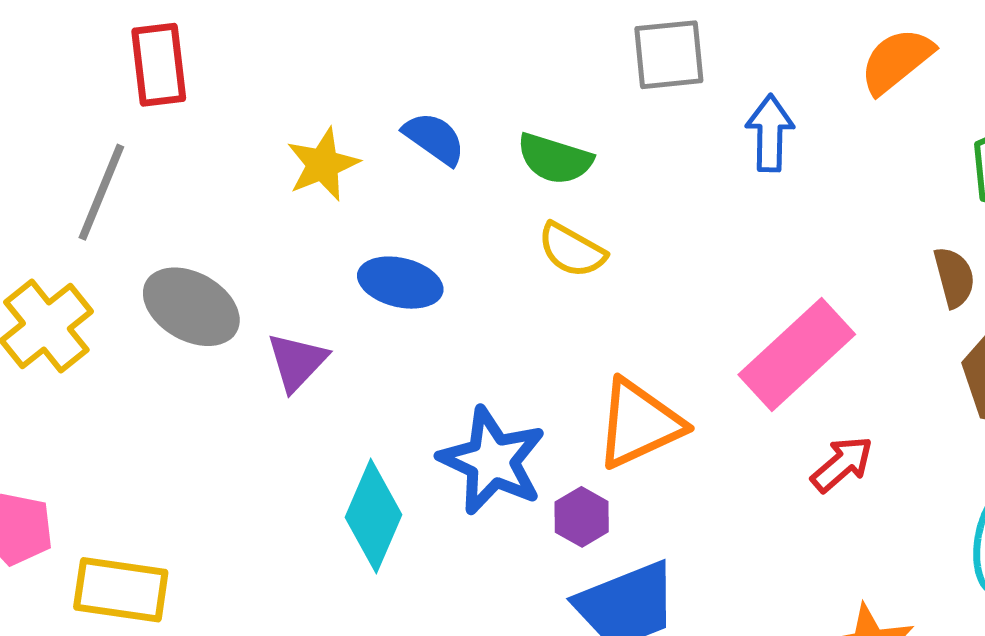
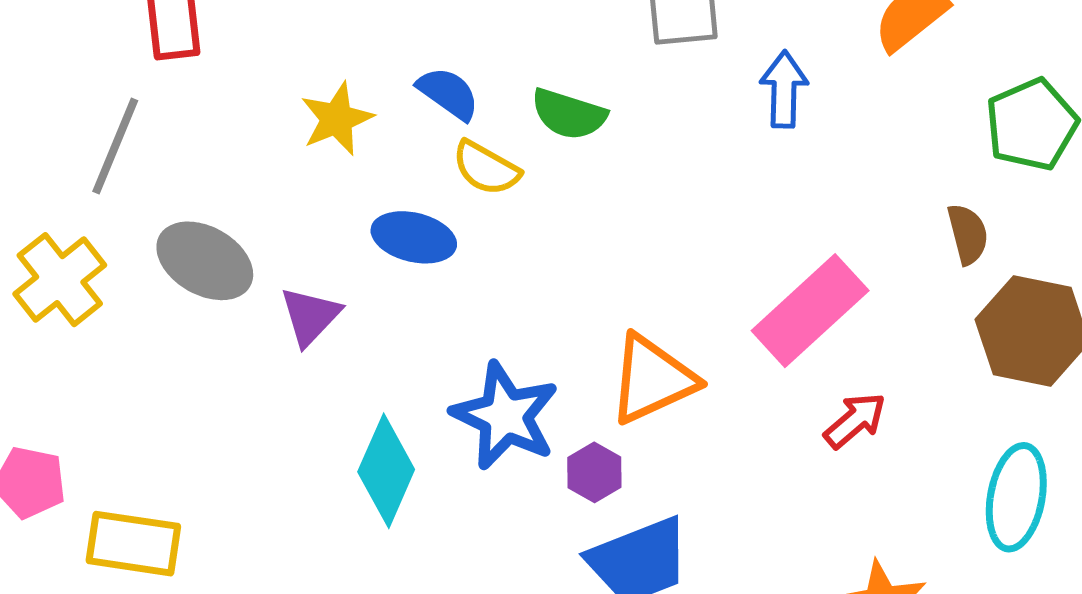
yellow semicircle: (572, 250) -> (486, 168), moved

